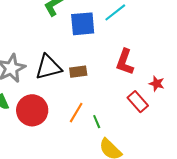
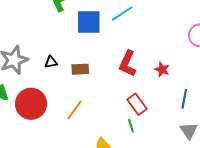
black triangle: (48, 67) -> (51, 62), size x0.5
red star: (157, 84) -> (162, 69), moved
green line: (97, 122) -> (131, 126), moved

